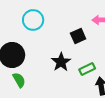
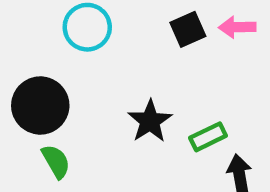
black square: (78, 36) -> (188, 29), moved

